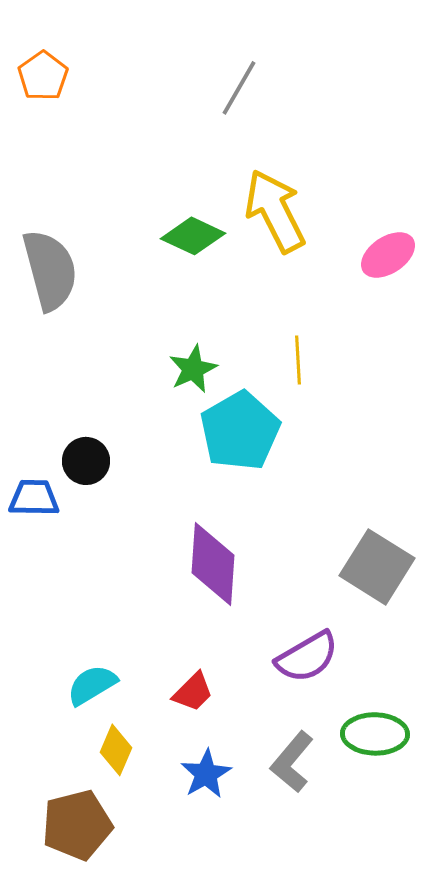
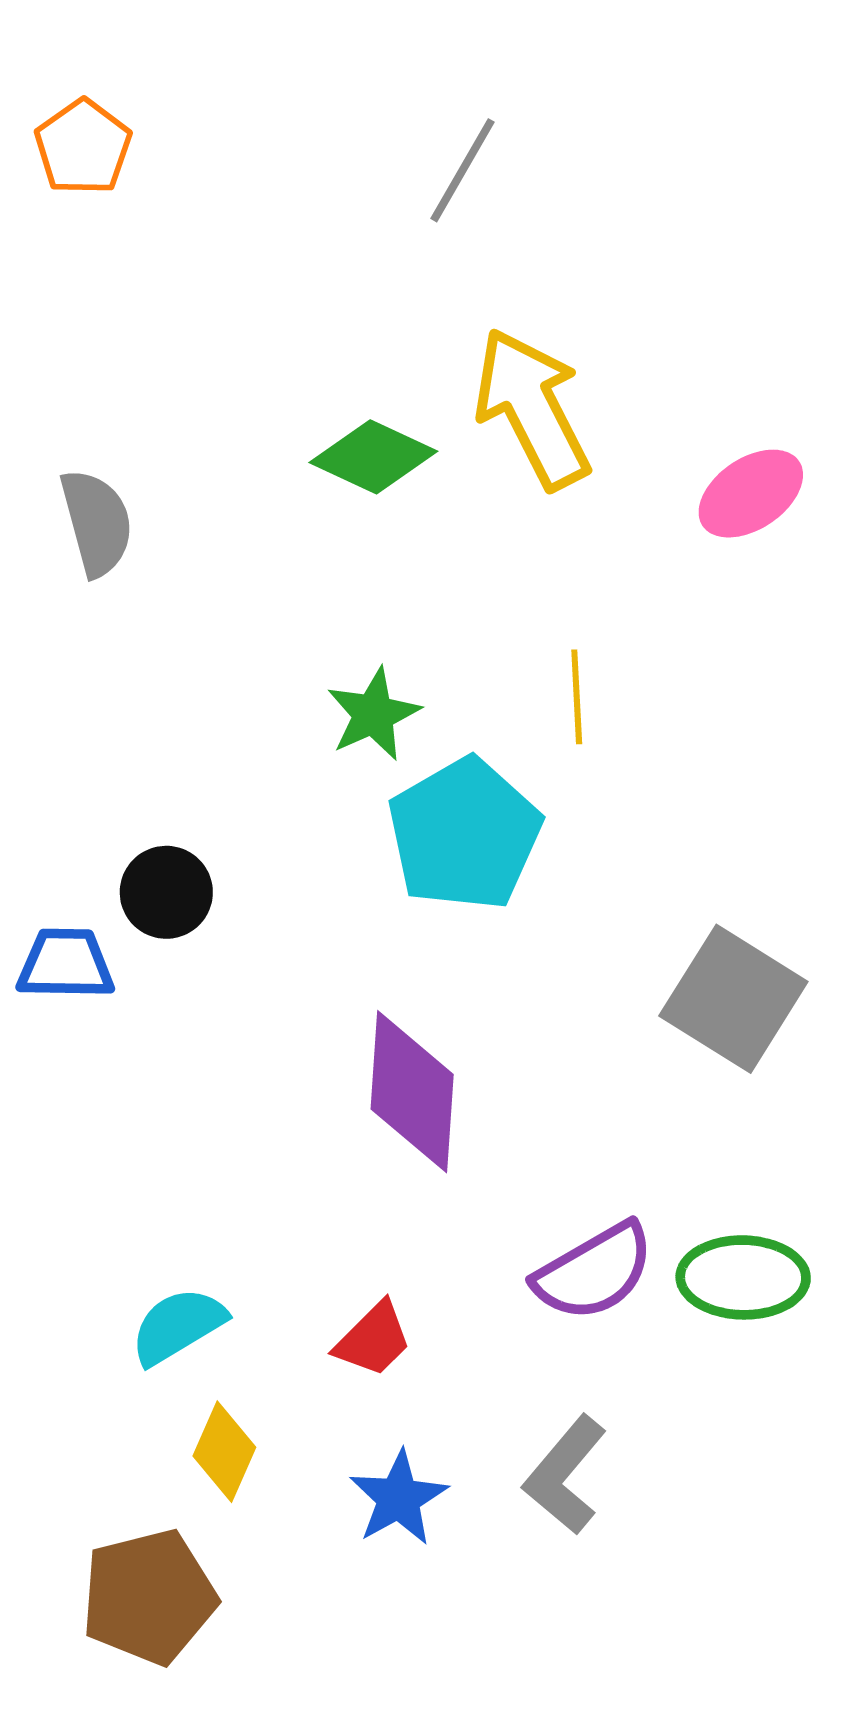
gray semicircle: (50, 270) -> (97, 523), size x0.7
gray square: (377, 567) -> (733, 999), moved
green ellipse: (375, 734) -> (743, 1277), moved

